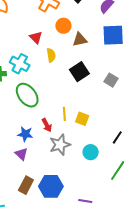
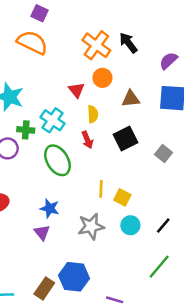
orange circle: (63, 26) -> (102, 78), moved
red arrow: (47, 125) -> (87, 140), moved
cyan circle: (91, 152) -> (130, 225), moved
brown rectangle: (26, 185) -> (44, 288), moved

